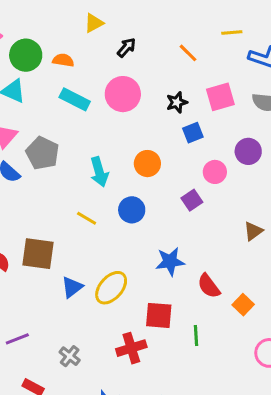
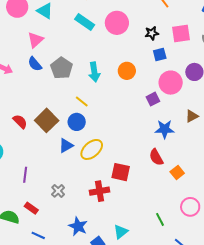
gray pentagon: (42, 153) -> (62, 68), moved
pink circle: (215, 172) -> (171, 83), size x1.5
blue circle: (132, 210) -> (77, 122), moved
brown triangle: (253, 231) -> (192, 116), moved
brown square: (38, 254) -> (47, 120), turned 30
blue star: (170, 261) -> (165, 129), moved
green line: (196, 335) -> (160, 219), moved, turned -32
purple line: (17, 339) -> (25, 175), turned -70

